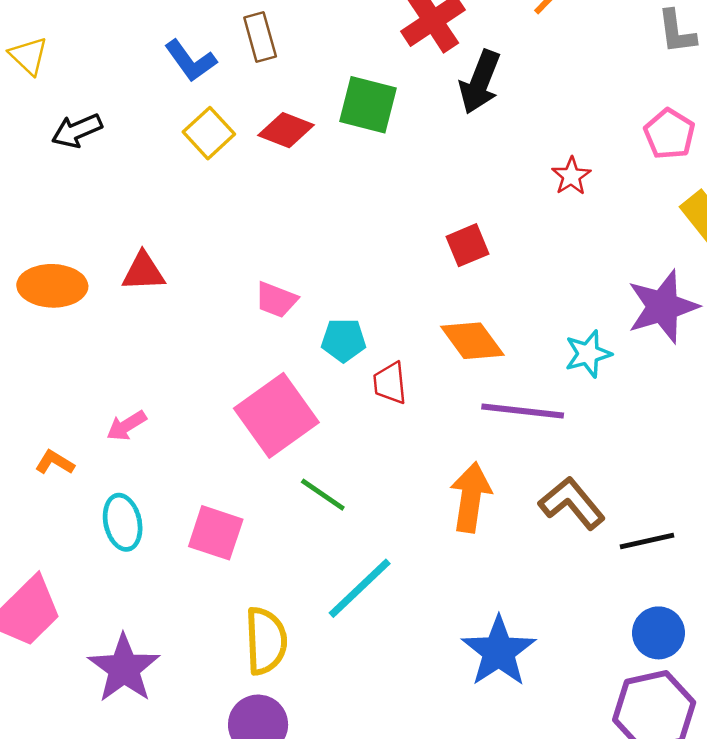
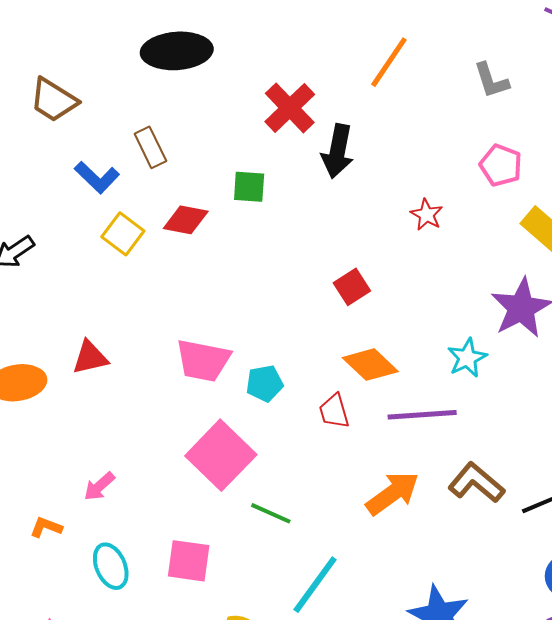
green square: (368, 105) -> (249, 187), size x0.7
pink trapezoid: (276, 300) -> (203, 361), size x1.5
red trapezoid: (390, 383) -> (334, 411), moved
orange arrow: (471, 497) -> (392, 493), turned 56

